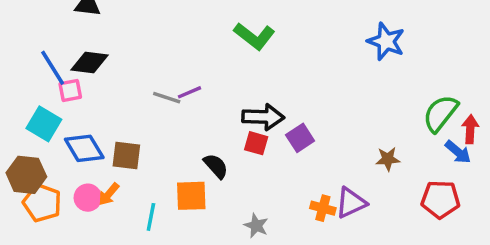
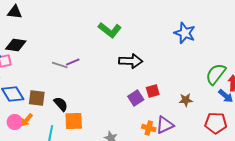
black arrow: (263, 117) -> (131, 61), moved
purple square: (300, 138) -> (136, 98), moved
red square: (256, 143) -> (153, 91), moved, turned -32
black semicircle: (216, 166) -> (61, 104), moved

